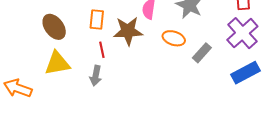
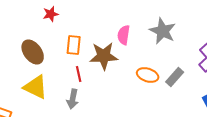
orange ellipse: (174, 38) -> (148, 75), moved
yellow triangle: (57, 63) -> (36, 87), turned 36

